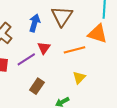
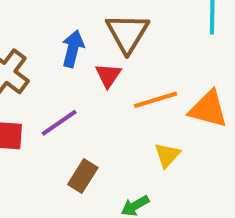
orange triangle: (98, 34) -> (208, 109), moved
red triangle: (44, 48) -> (108, 75), moved

